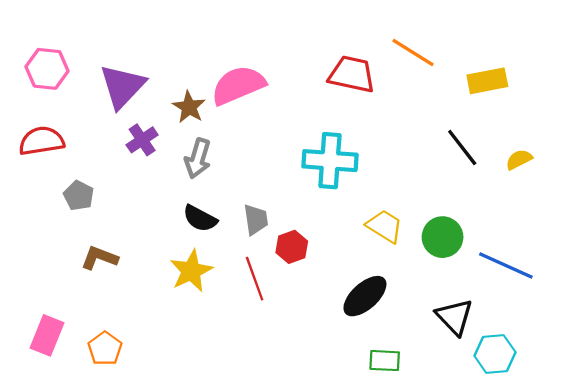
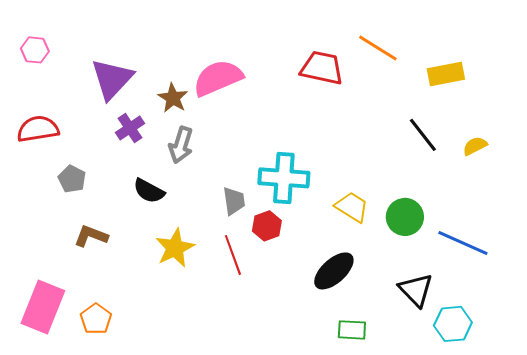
pink hexagon: (47, 69) -> (35, 50), moved, size x0.7
cyan cross: (330, 161) -> (284, 178), moved
black semicircle: (200, 219) -> (149, 191), moved
pink rectangle: (47, 335) -> (43, 307), size x1.4

